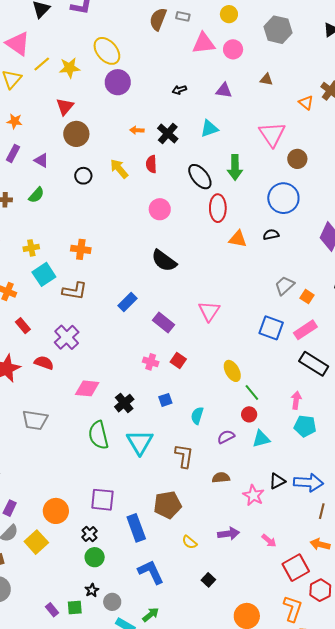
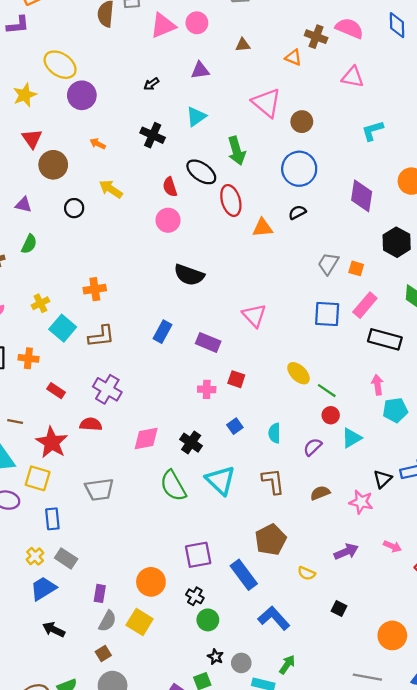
orange arrow: (137, 130) -> (98, 144), moved, turned 40
red semicircle: (151, 164) -> (170, 187), moved

